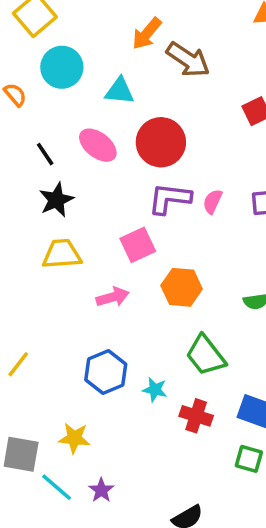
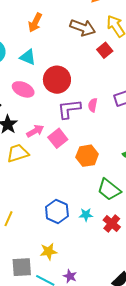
brown arrow: (188, 60) -> (83, 28), moved
cyan triangle: (120, 91) -> (28, 57), turned 30
pink arrow: (113, 297) -> (35, 131), moved
red cross: (196, 416) -> (112, 223), turned 36

